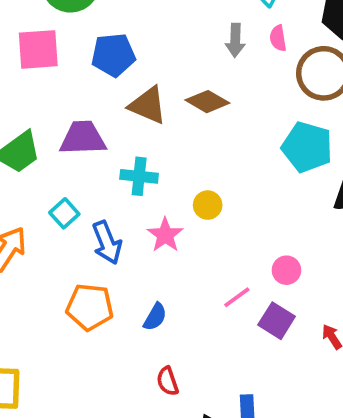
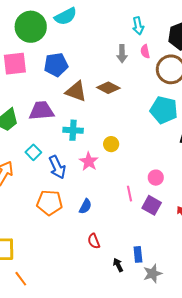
pink line: (237, 297) -> (129, 194), turned -63

